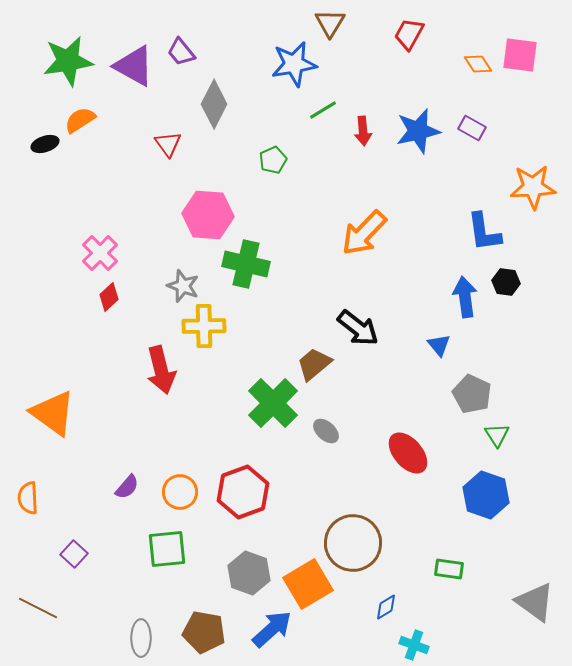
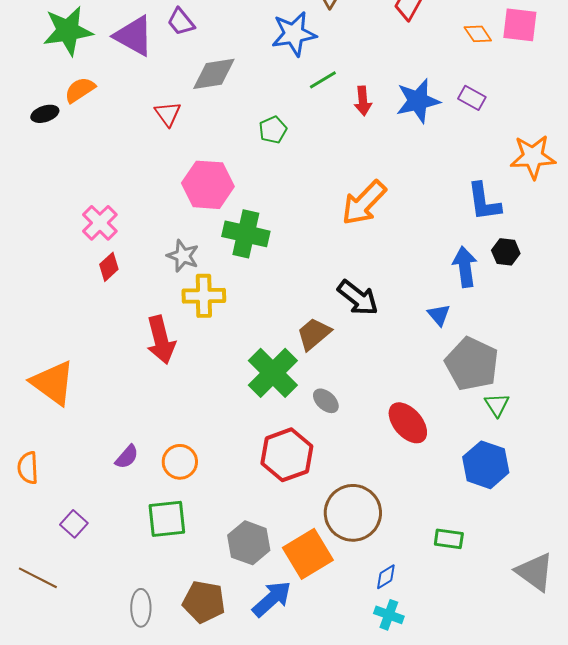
gray diamond: (214, 104) -> (214, 74), turned 54
gray pentagon: (472, 394) -> (472, 364), size x1.4
red hexagon: (243, 492) -> (287, 455), moved
cyan cross: (414, 645) -> (389, 615), moved

